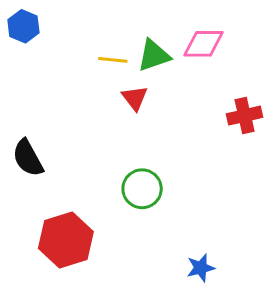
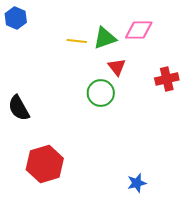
red triangle: (135, 98) -> (117, 67), moved
green circle: (142, 189) -> (101, 93), moved

